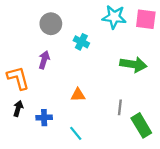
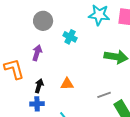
gray line: (120, 107) -> (104, 95), turned 64
black arrow: (18, 108) -> (39, 86), moved

